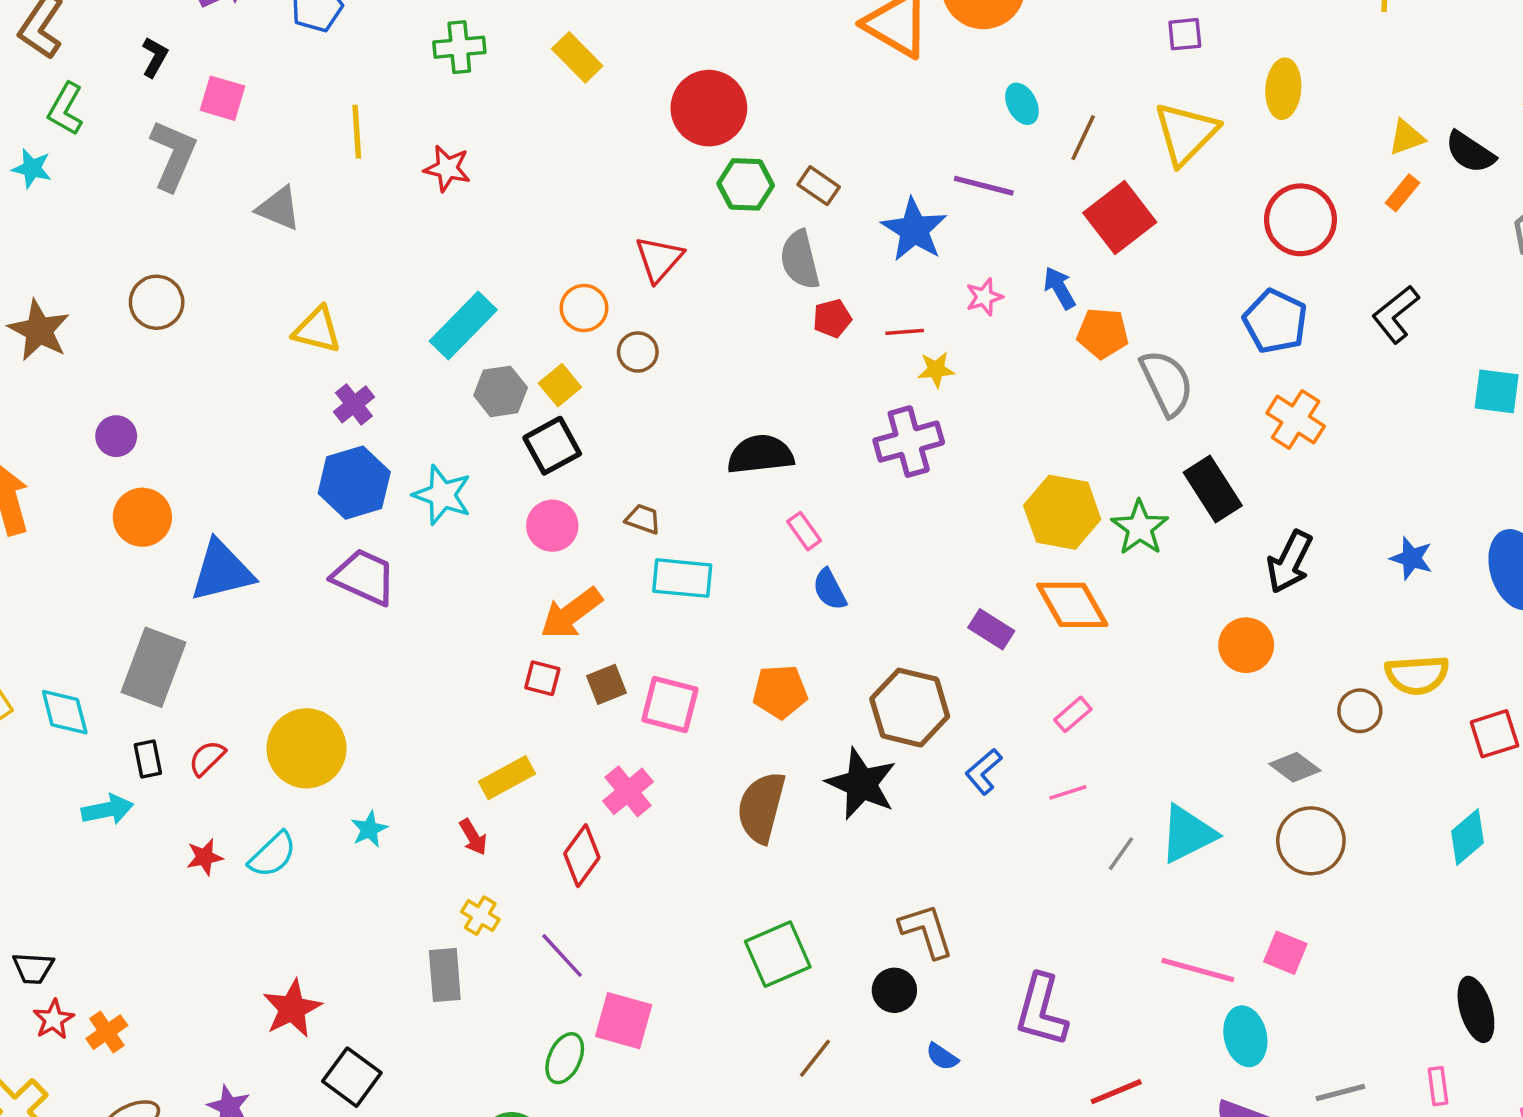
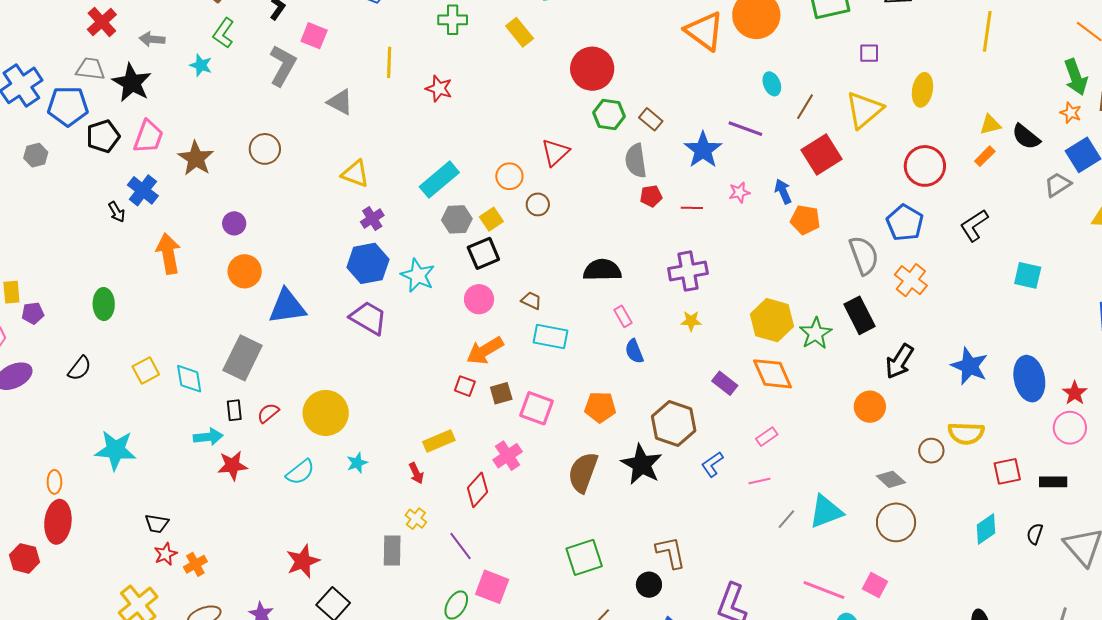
yellow star: (936, 370) -> (691, 321), moved
gray semicircle: (1167, 383) -> (864, 255), moved
blue star: (1411, 558) -> (969, 366), size x1.5
red star: (205, 857) -> (232, 466), moved, size x1.4

